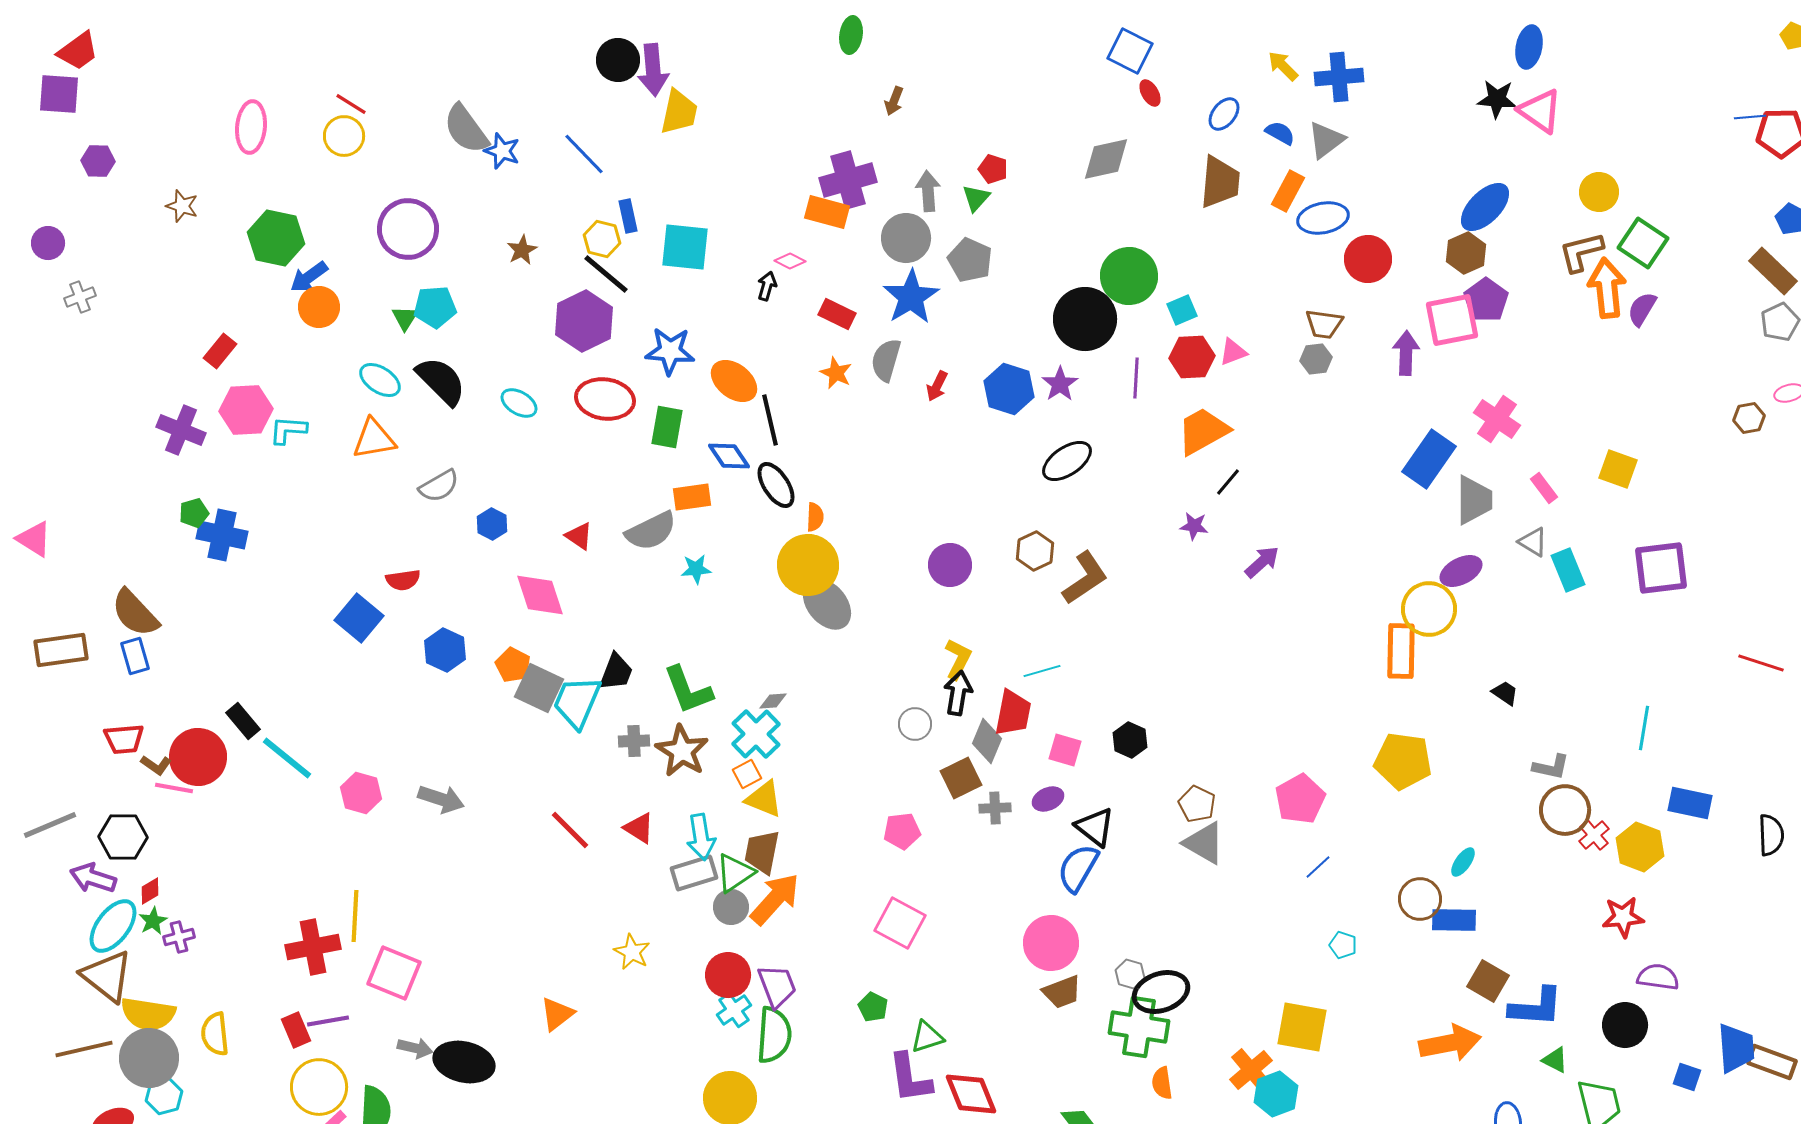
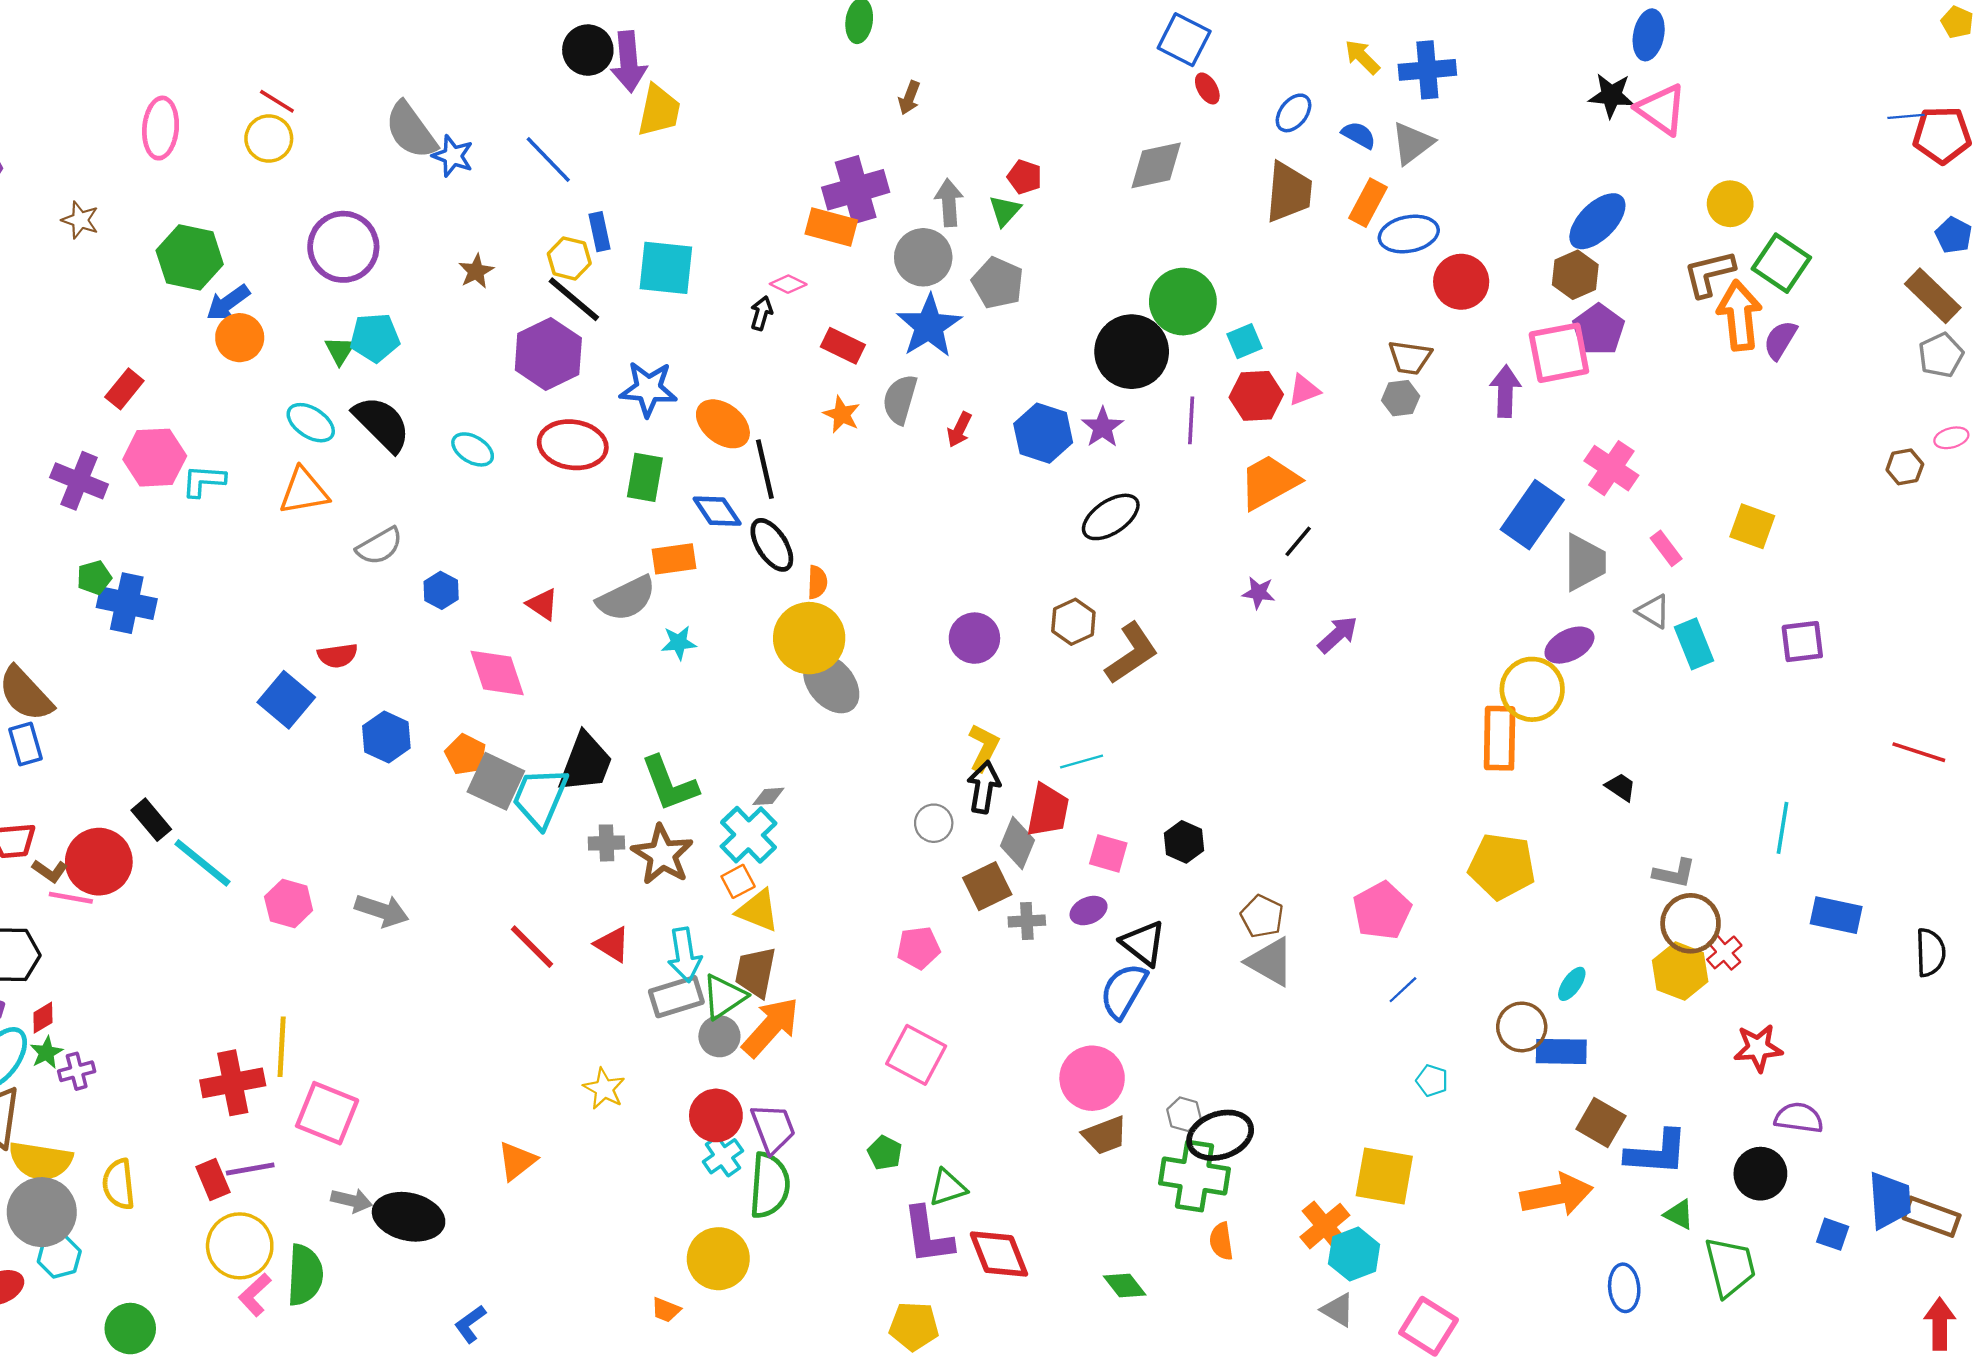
purple square: (1661, 568) -> (1802, 642), size x0.7
black trapezoid: (616, 672) -> (586, 763), size x1.4
yellow hexagon: (1640, 847) -> (1680, 971), moved

